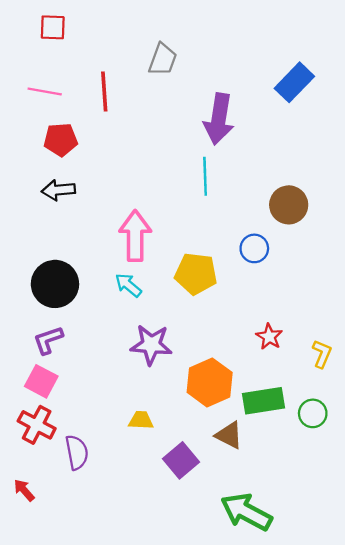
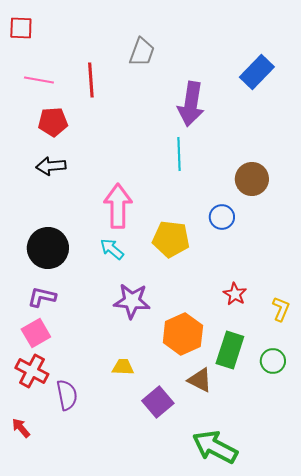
red square: (53, 27) -> (21, 28), moved
purple L-shape: (48, 340) -> (42, 297), turned 32
pink square: (41, 381) -> (36, 333), turned 32
green rectangle: (263, 401) -> (230, 350), turned -63

